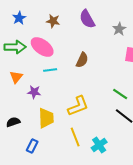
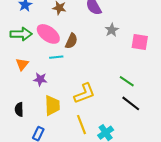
gray star: (119, 29) -> (112, 30), moved
brown semicircle: (82, 60) -> (71, 41), moved
black semicircle: (13, 122) -> (19, 109), turned -72

